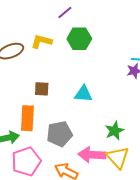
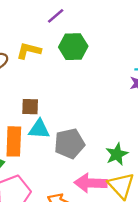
cyan triangle: (83, 94) -> (39, 129), moved
gray pentagon: (60, 134) -> (69, 144), moved

